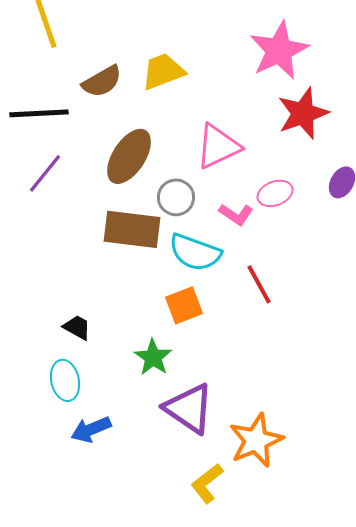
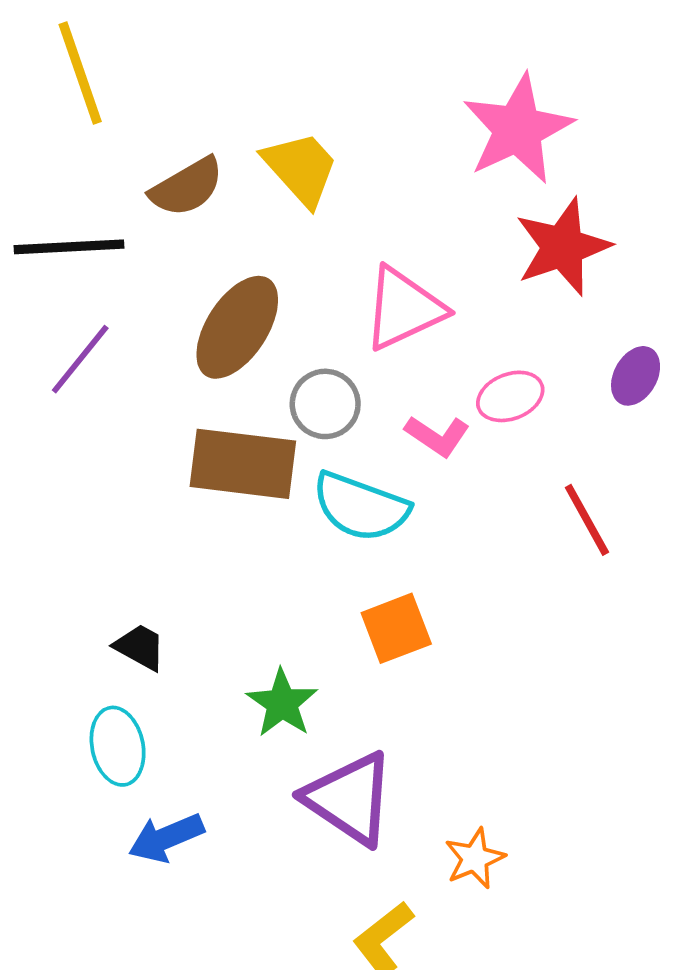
yellow trapezoid: (163, 71) -> (301, 168), turned 69
red line: (259, 284) -> (587, 520), moved
orange square: (184, 305) -> (396, 628), moved
orange star: (256, 440) -> (475, 858), size x0.6

